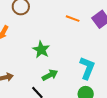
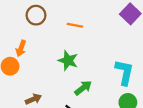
orange line: (73, 19) -> (75, 25), moved

